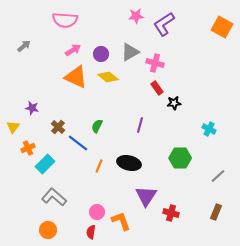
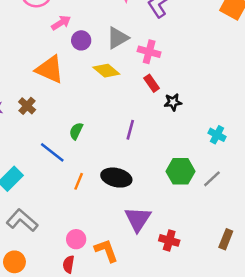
pink arrow: (73, 50) -> (61, 23), moved
yellow diamond: (108, 77) -> (106, 71), moved
brown cross: (58, 127) -> (27, 106), moved
gray line: (218, 176) -> (212, 179), moved

